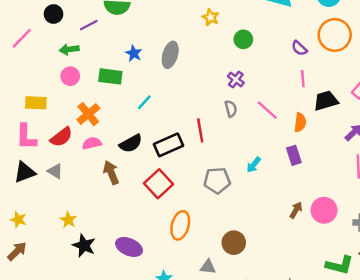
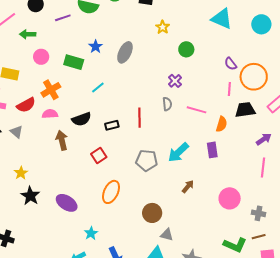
orange circle: (335, 35) -> (254, 77), moved
green arrow: (69, 49) -> (28, 34), moved
pink line: (267, 110) -> (197, 110), turned -36
black rectangle: (169, 145) -> (112, 125), size x0.6
cyan arrow: (254, 165) -> (178, 152), size x1.6
red square: (159, 184) -> (99, 155), size x0.7
brown arrow: (296, 210) -> (188, 186), moved
gray triangle: (208, 267) -> (167, 235), moved

